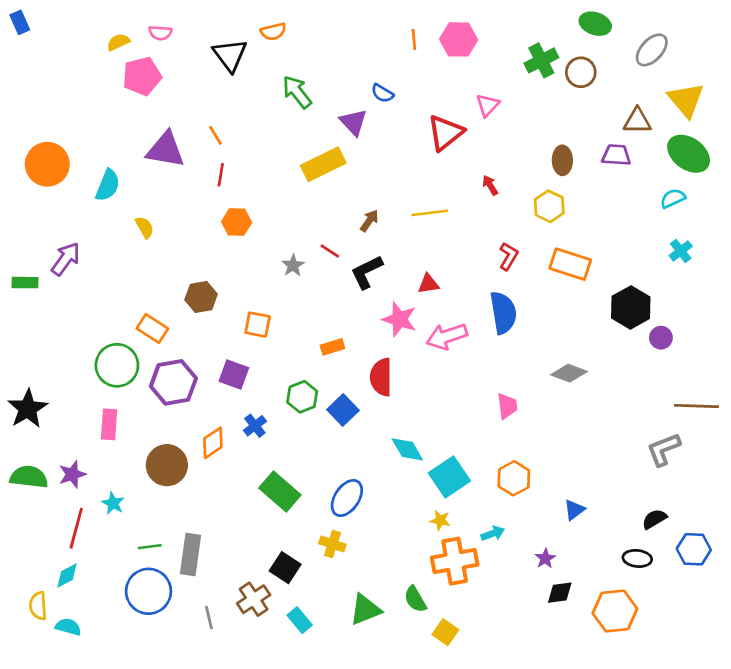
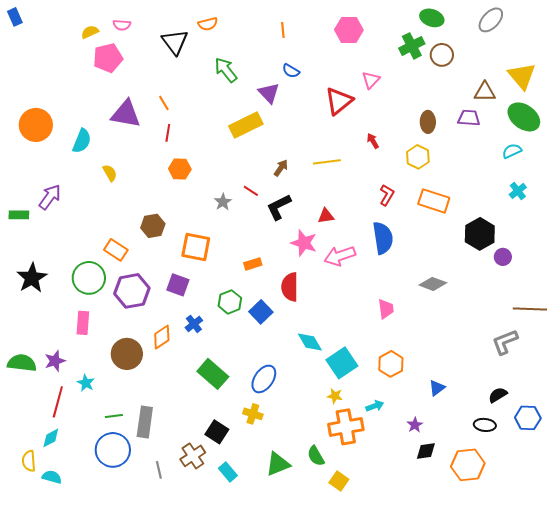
green ellipse: (595, 24) -> (432, 18), moved
orange line: (414, 39) -> (283, 30), moved
gray ellipse: (652, 50) -> (491, 20), moved
orange square: (258, 325) -> (196, 247), size x1.4
black star: (28, 409) -> (32, 278), moved

